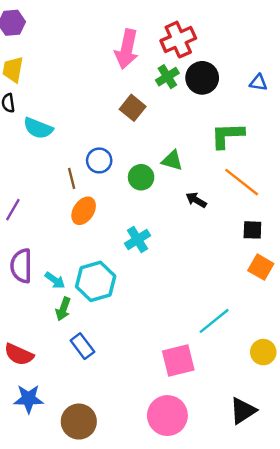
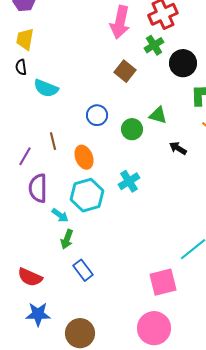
black circle: (202, 78) -> (183, 63), moved
brown line: (72, 178) -> (53, 141), moved
orange ellipse: (84, 211) -> (84, 157), turned -55
purple semicircle: (21, 266) -> (38, 188), moved
cyan hexagon: (96, 281) -> (87, 195), moved

